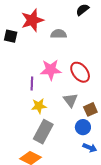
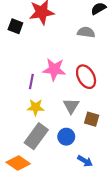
gray semicircle: (59, 34) -> (86, 32), moved
brown square: (90, 109) -> (92, 119), turned 32
blue circle: (83, 127) -> (66, 137), moved

